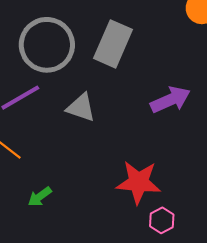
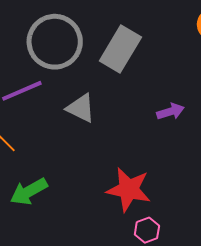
purple arrow: (170, 100) -> (171, 111), size x0.7
green arrow: (40, 197) -> (29, 191), size x1.5

